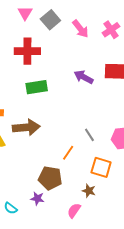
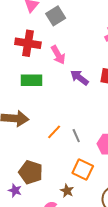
pink arrow: (80, 29) -> (58, 55), moved
orange line: (68, 153) -> (54, 132), moved

